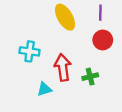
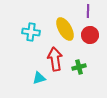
yellow ellipse: (65, 17) -> (65, 29), moved
cyan cross: (30, 51) -> (31, 32), moved

